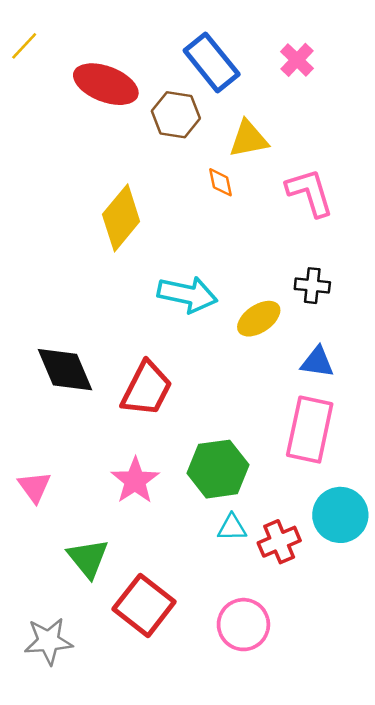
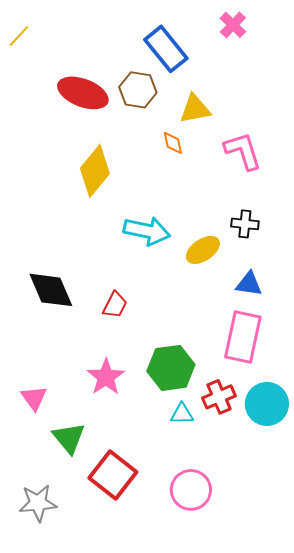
pink cross: (297, 60) -> (233, 25), moved
red ellipse: (106, 84) -> (83, 93), moved
red trapezoid: (147, 389) -> (115, 305), size x0.6
pink triangle: (34, 487) -> (34, 398), moved
red cross: (279, 542) -> (219, 397), moved

